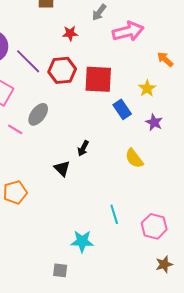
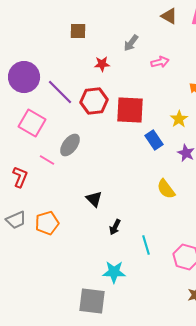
pink arrow: (128, 31) -> (160, 62), size x0.6
black arrow: (83, 148) -> (115, 227), moved
gray square: (60, 270) -> (92, 301), size x1.8

